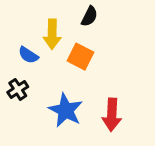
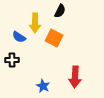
black cross: (18, 89) -> (12, 60), turned 32
blue star: (66, 110) -> (43, 86), moved, size x0.6

